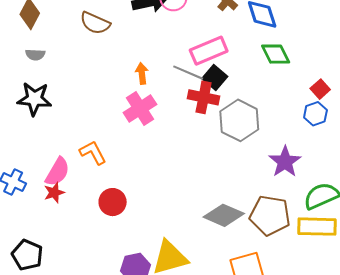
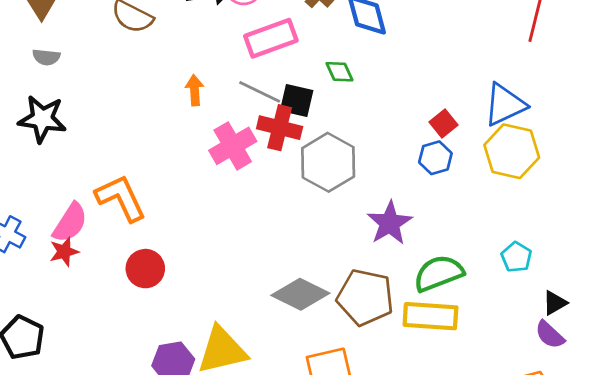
pink rectangle: (209, 51) -> (271, 38), moved
green diamond: (276, 54) -> (339, 72), moved, size x0.7
black square: (215, 77) -> (297, 101), turned -30
pink cross: (140, 108) -> (233, 146), moved
orange L-shape: (93, 153) -> (121, 198), size x1.4

